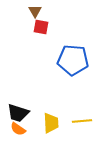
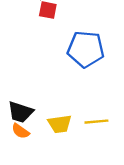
yellow trapezoid: (51, 123) -> (60, 124), turned 85

